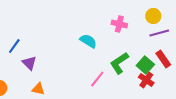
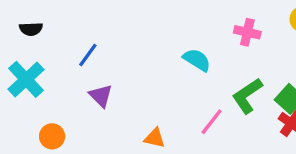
blue line: (14, 46) -> (88, 55), moved
orange triangle: (38, 89) -> (155, 138), moved

